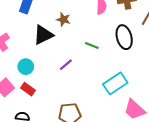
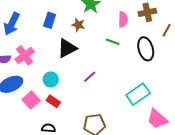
brown star: (63, 19) -> (78, 25), moved
green line: (92, 46) -> (113, 42), moved

